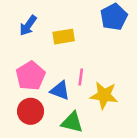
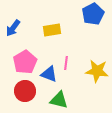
blue arrow: (28, 25) -> (13, 28), moved
yellow star: (104, 95) -> (97, 71), moved

